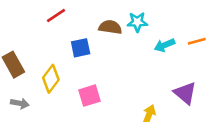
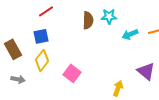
brown semicircle: (110, 27) -> (88, 20), turned 84
blue square: (81, 48) -> (41, 36), moved
pink square: (90, 96) -> (72, 73), turned -36

